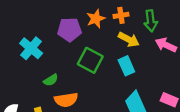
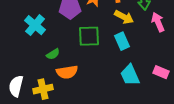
pink arrow: (166, 45) -> (158, 22), turned 42
green square: (90, 60) -> (89, 36), turned -30

